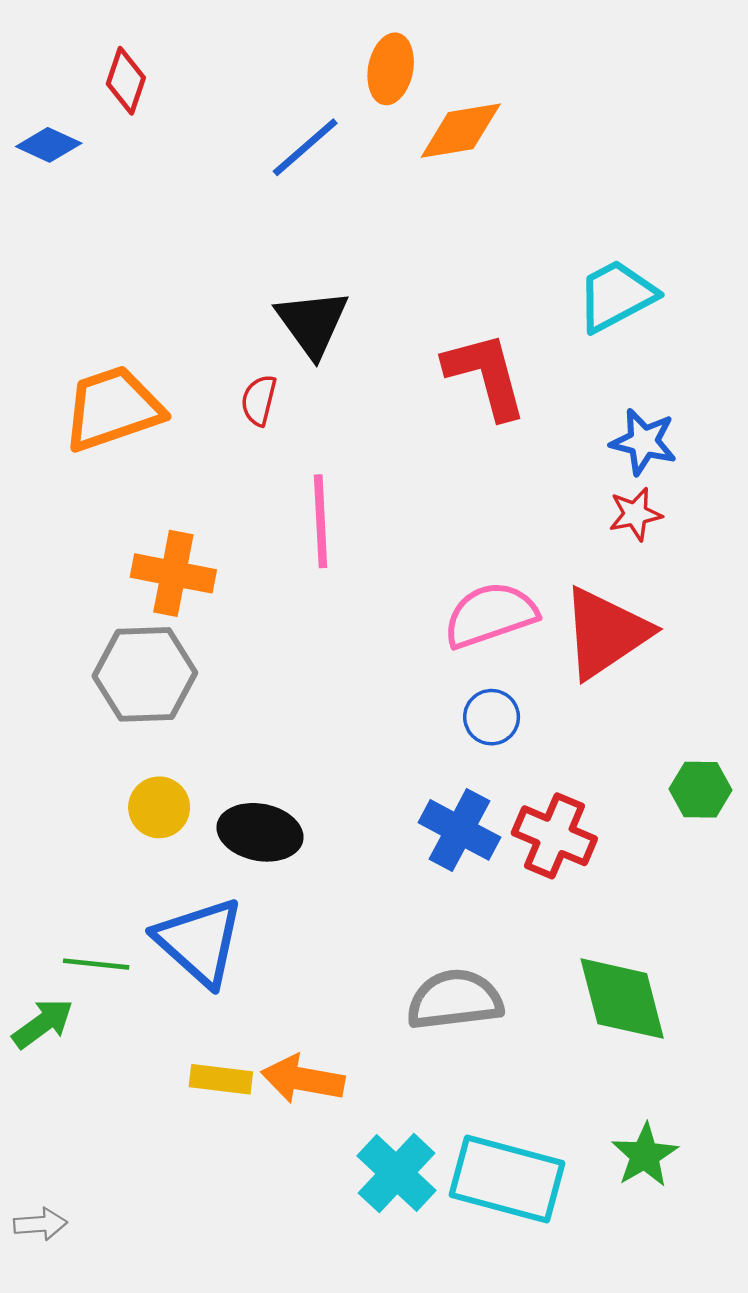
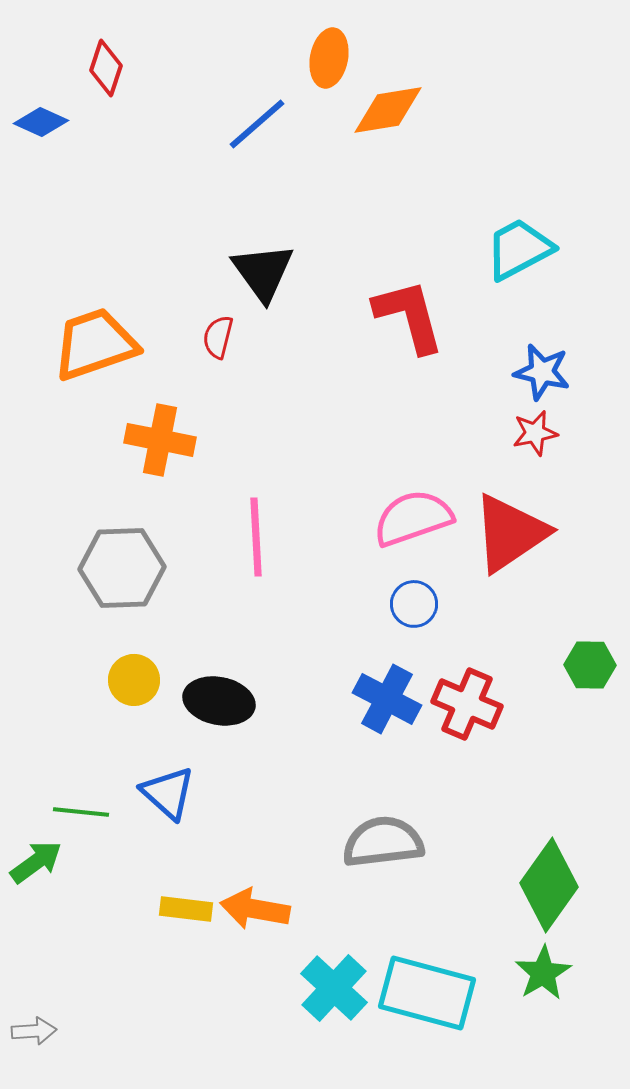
pink line: (321, 521) -> (256, 537), moved
orange cross: (173, 573) -> (160, 440), moved
blue triangle: (199, 942) -> (168, 793), size x0.7
green diamond: (622, 999) -> (549, 885), moved, turned 50

